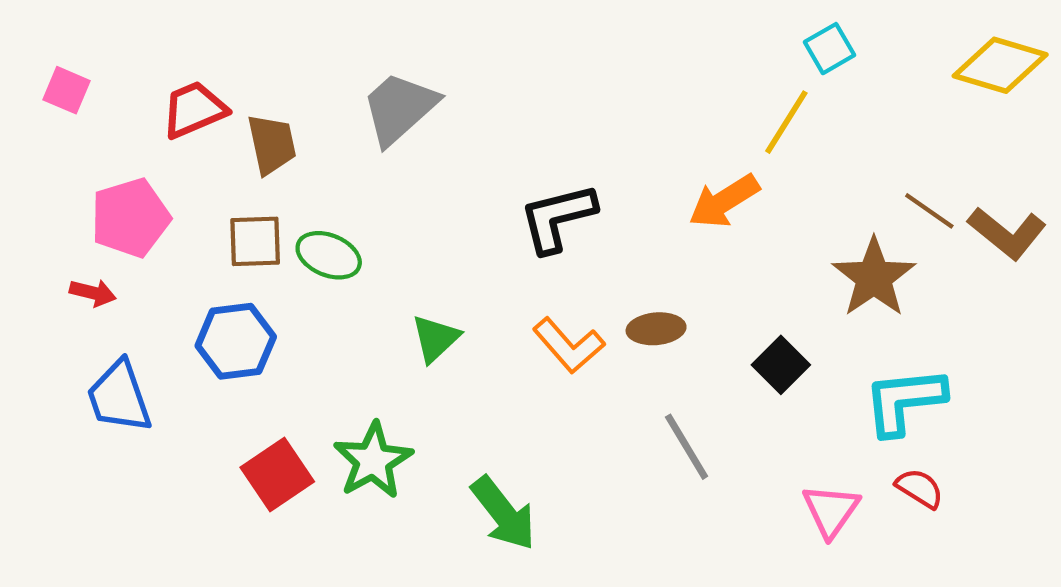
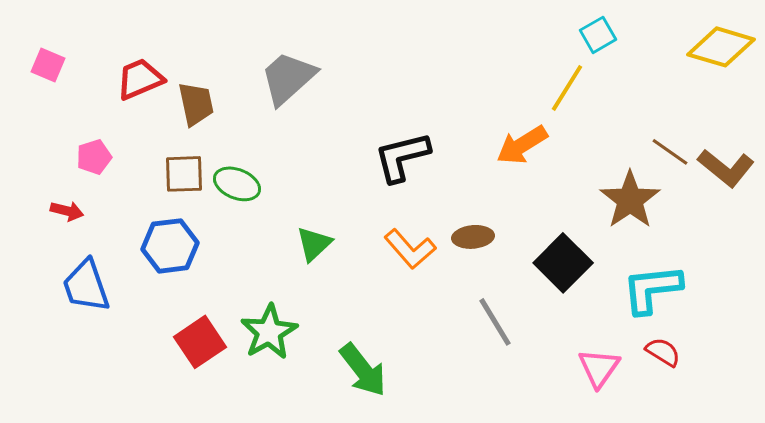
pink pentagon: (130, 218) -> (94, 157), size x0.6
black square: (781, 365) -> (563, 263), size x1.4

